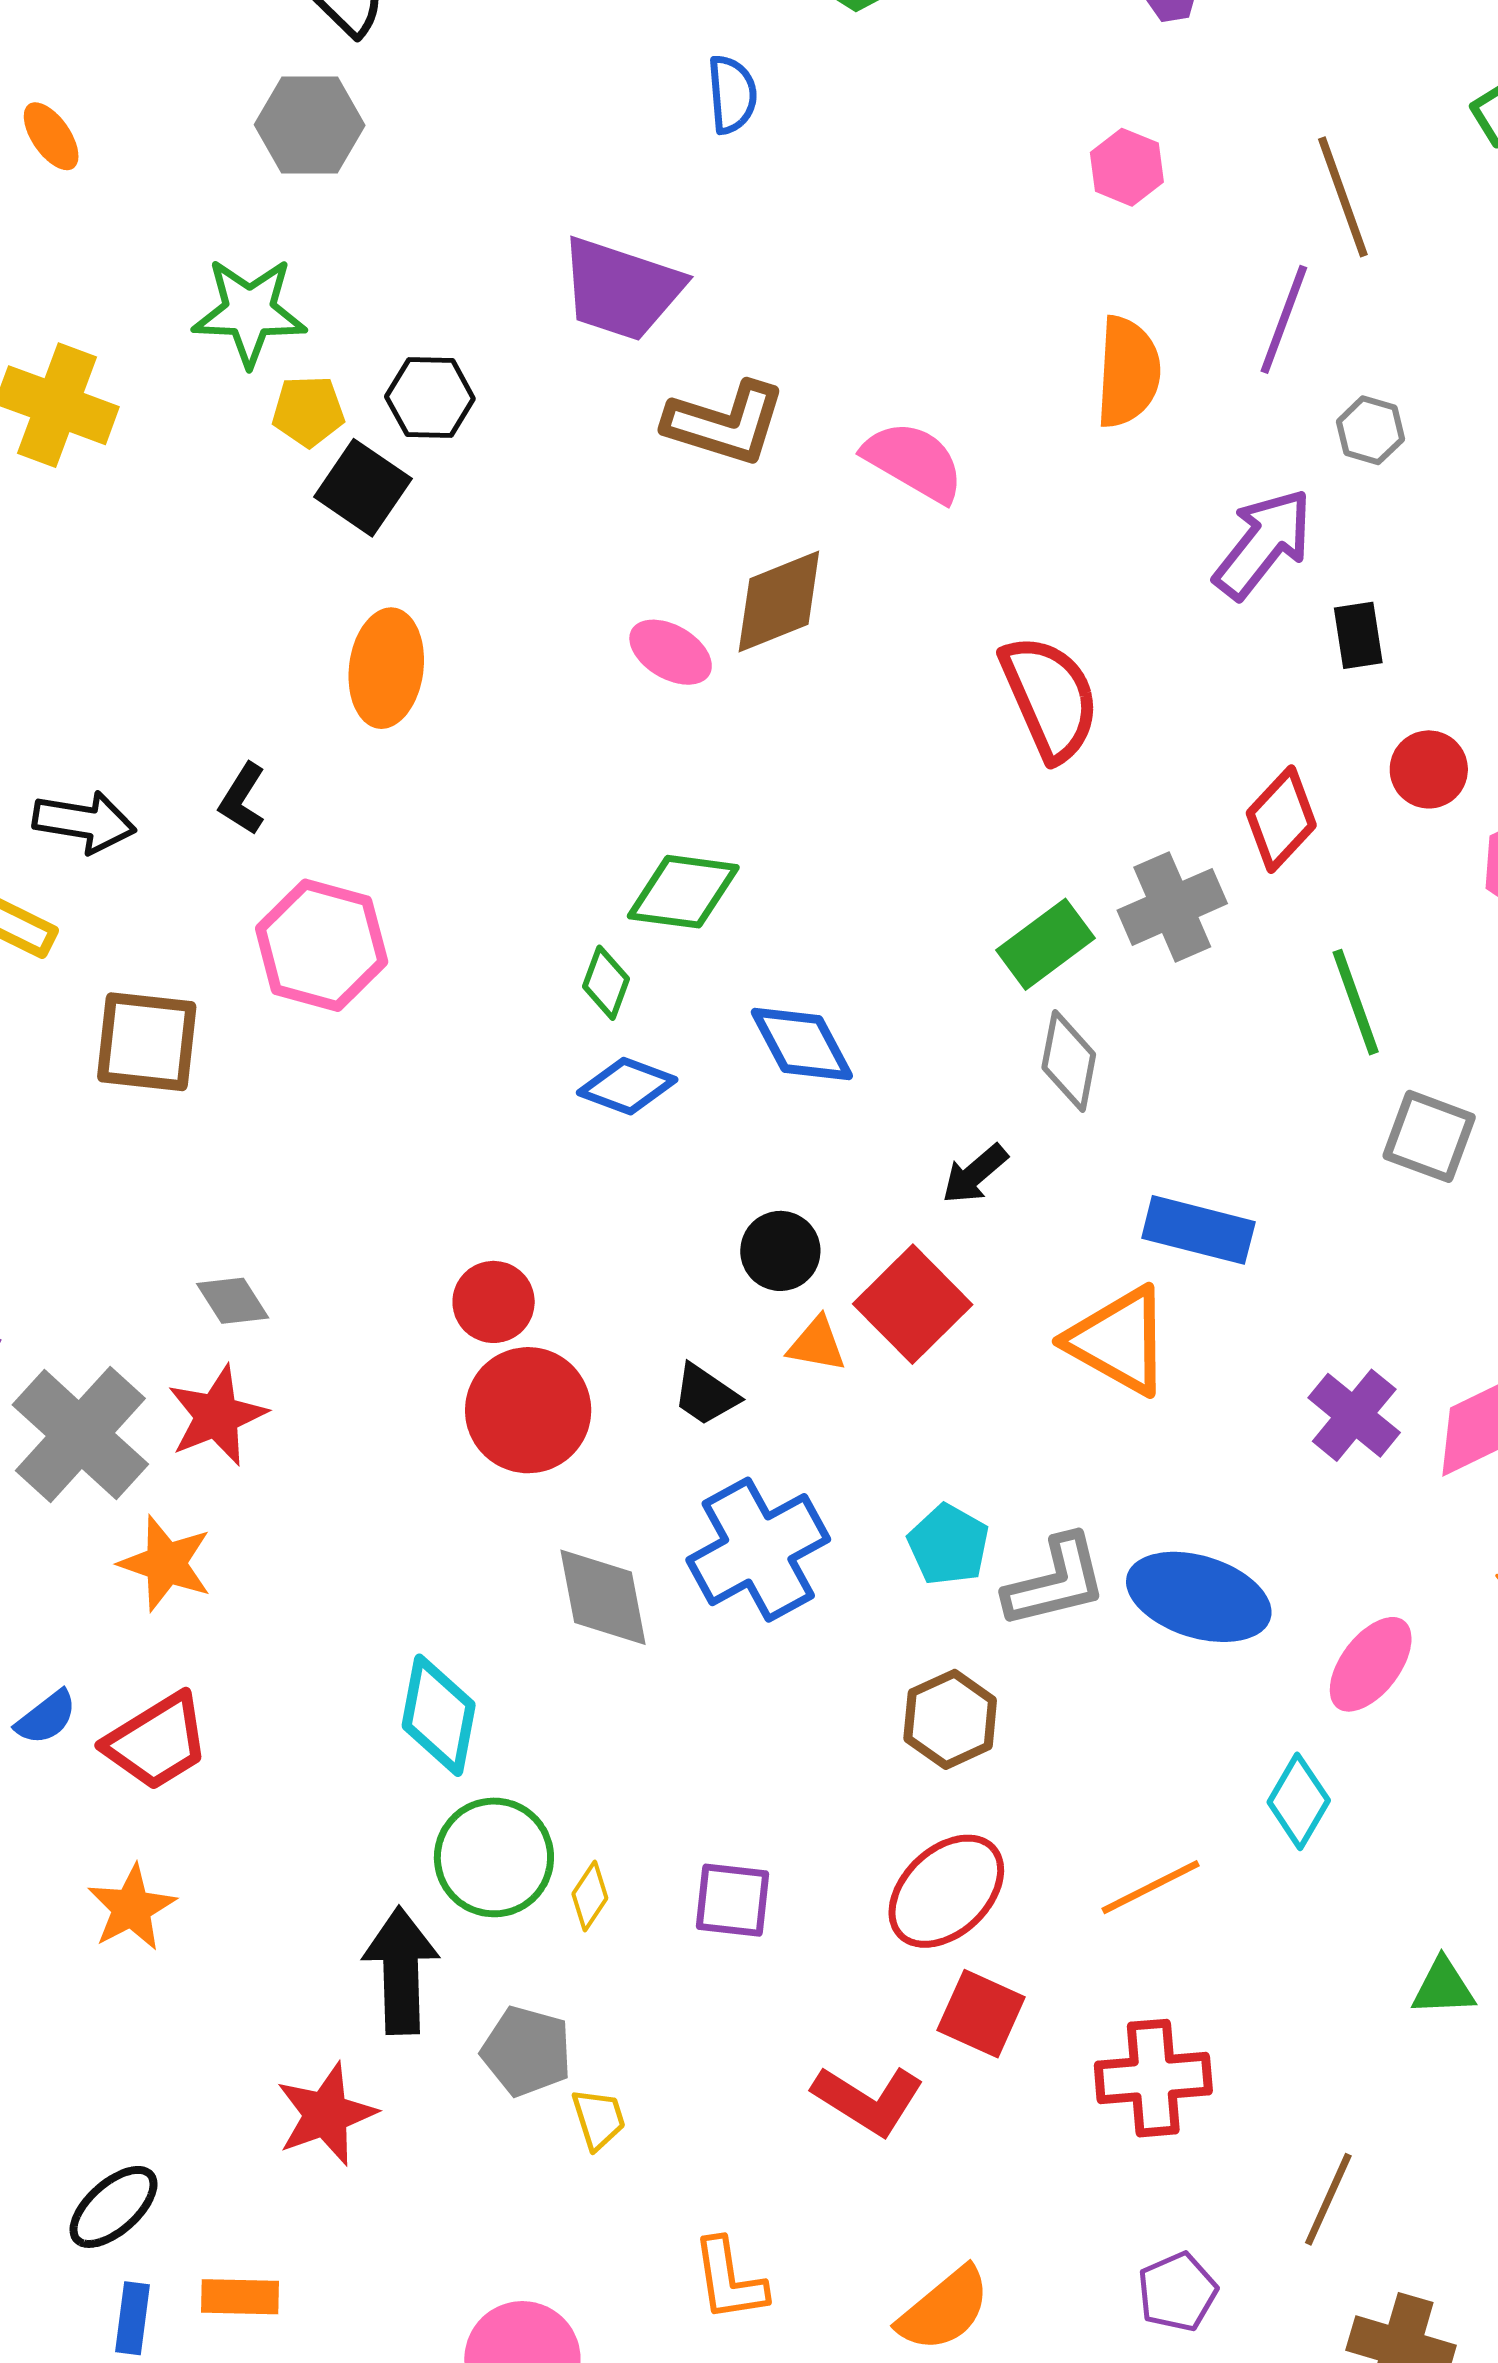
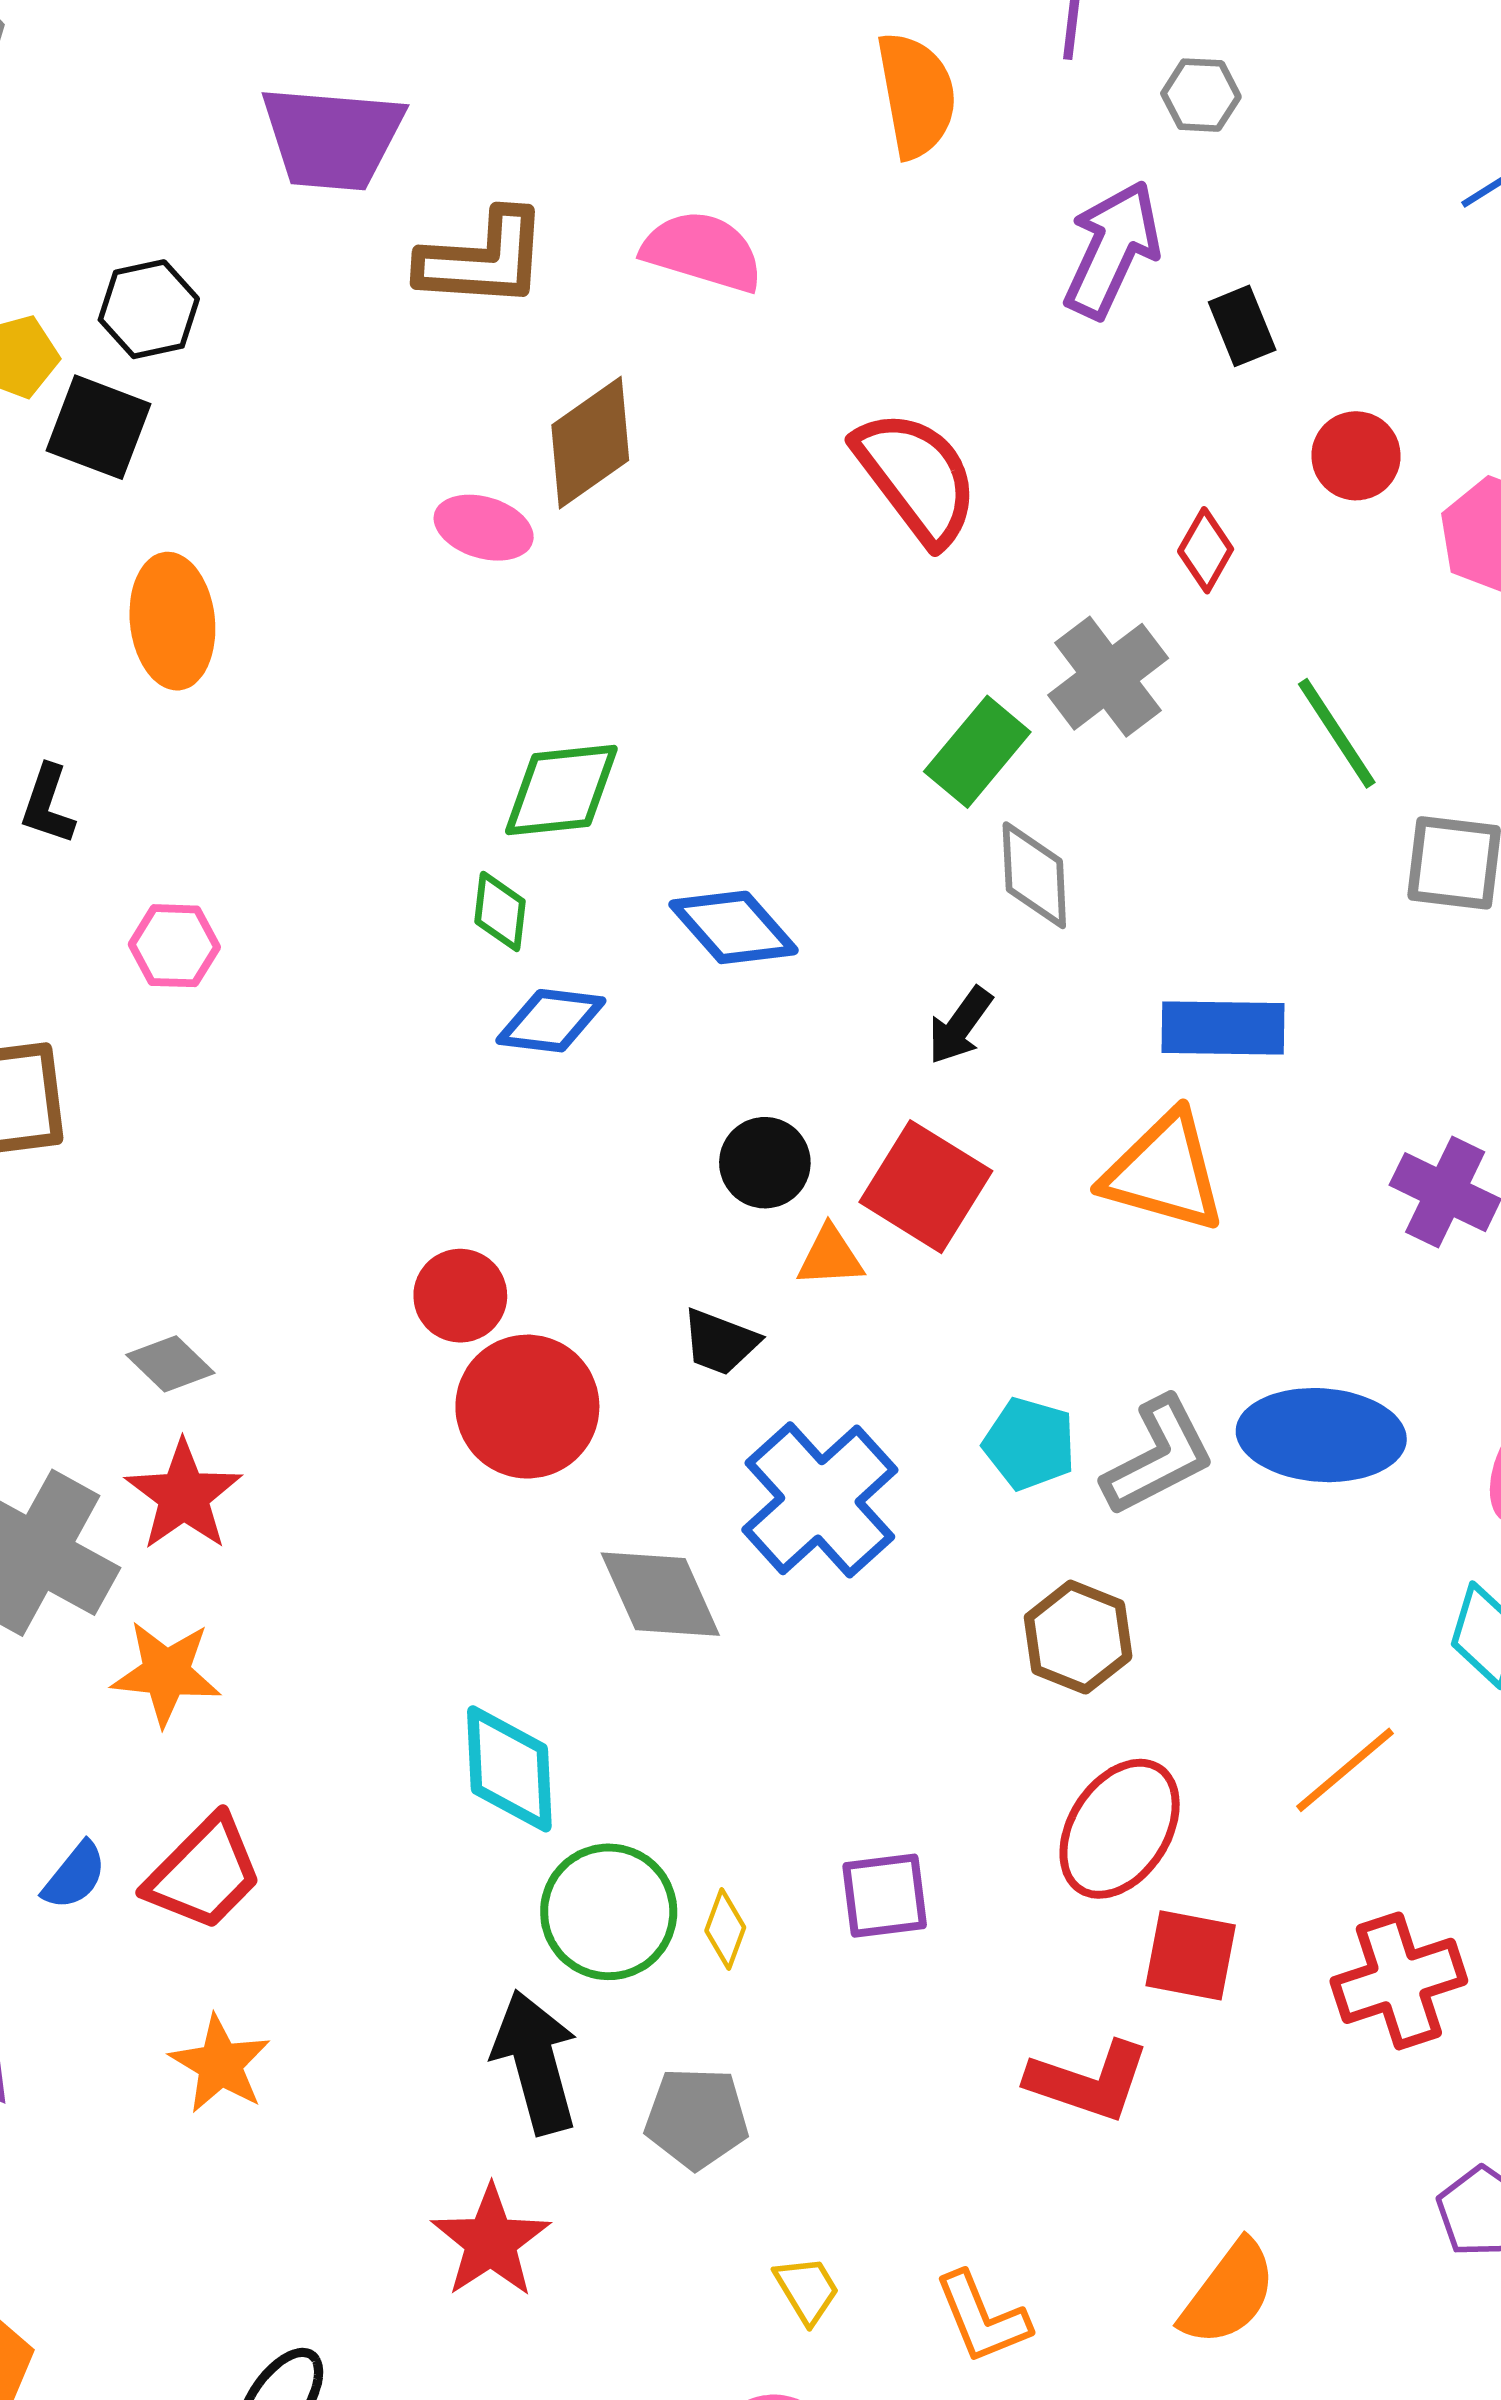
red diamond: (1281, 819) -> (1206, 550), size x0.7
pink hexagon: (322, 945) -> (174, 946), size x0.6
yellow trapezoid: (599, 2119) -> (807, 2290), moved

